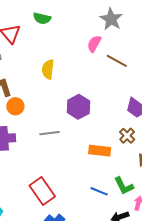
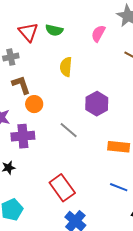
green semicircle: (42, 18) -> (54, 30), moved
pink semicircle: (94, 44) -> (98, 34), moved
gray line: (50, 133) -> (69, 130), turned 48

